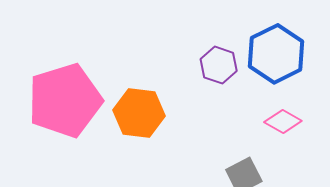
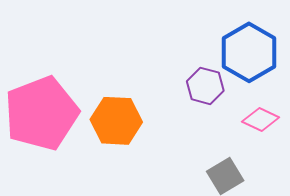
purple hexagon: (219, 65) -> (205, 86), moved

